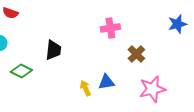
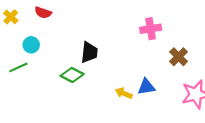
green diamond: (21, 71) -> (72, 75), moved
yellow arrow: (85, 88) -> (124, 93), turned -42

